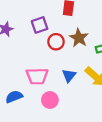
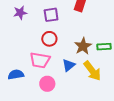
brown star: (79, 38) -> (83, 46), moved
red circle: (56, 42) -> (49, 39), moved

